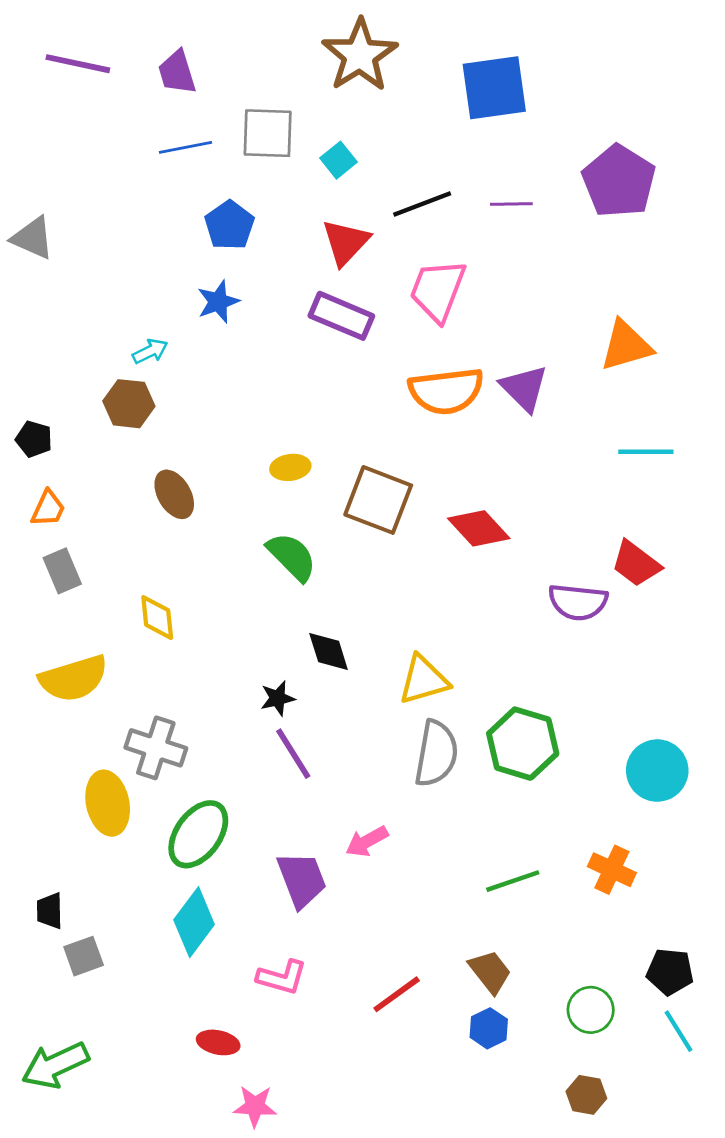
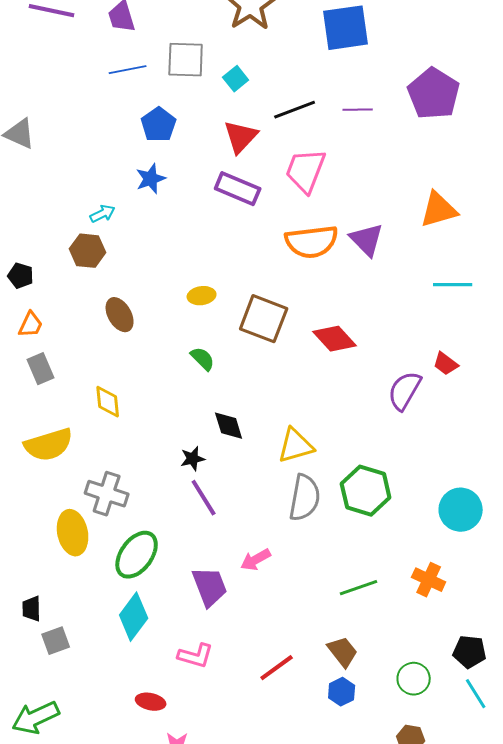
green semicircle: (292, 557) -> (203, 359), size x0.7
red trapezoid: (636, 564) -> (446, 364), size x0.7
purple semicircle: (578, 602) -> (405, 391), turned 114

